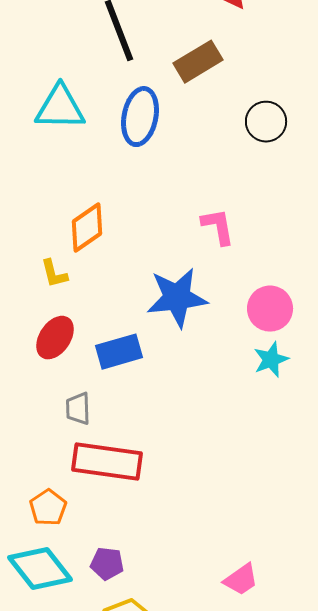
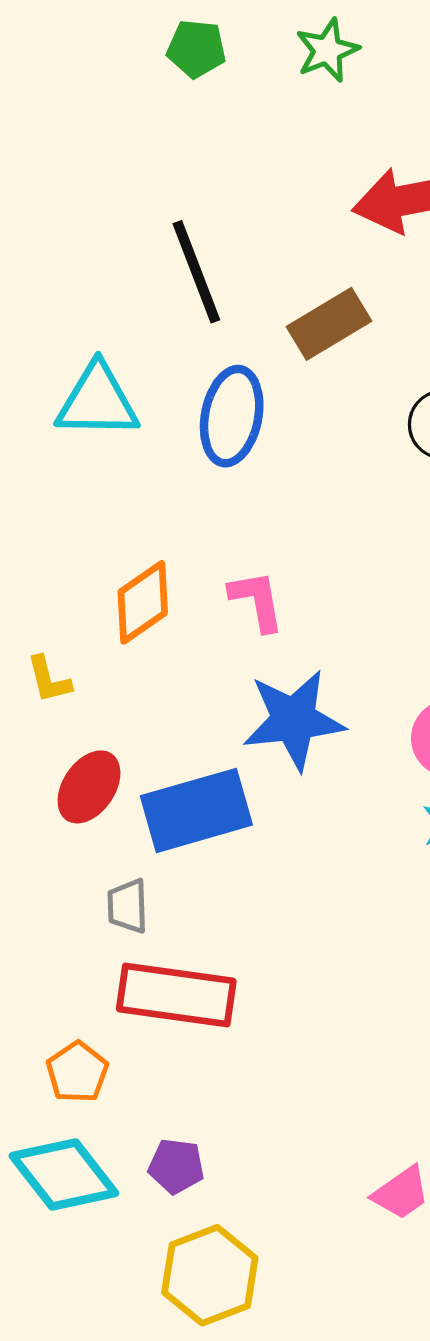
pink L-shape: (218, 227) -> (257, 601), moved
yellow L-shape: (54, 274) -> (49, 680), moved
blue rectangle: (119, 352) -> (196, 810), size x1.4

